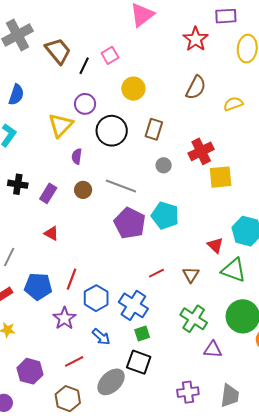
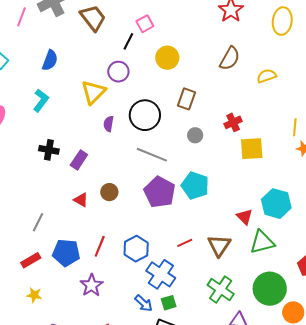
black line: (84, 66) -> (128, 41), moved
black circle: (112, 131) -> (145, 115), moved
red cross: (201, 151) -> (233, 122), size x0.7
brown circle: (83, 190) -> (109, 192), moved
green triangle: (234, 270) -> (262, 242), turned -36
brown triangle: (191, 275) -> (219, 245), size x1.4
blue hexagon: (96, 298) -> (136, 249), moved
blue arrow: (101, 337) -> (144, 303), moved

